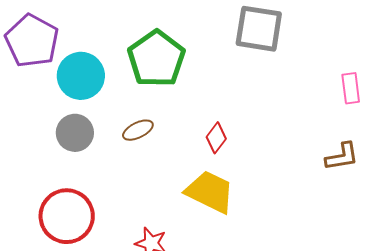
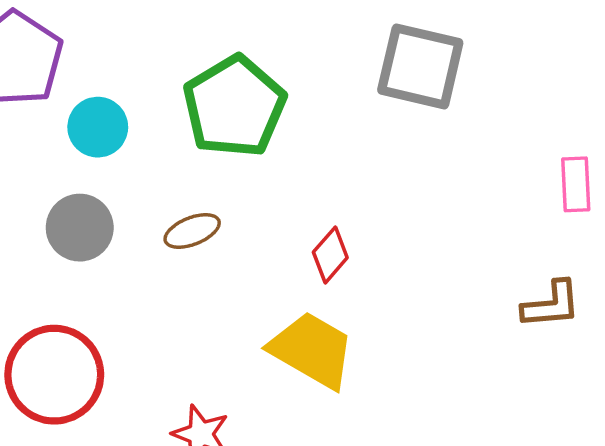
cyan circle: (81, 76) -> (98, 127), size x0.7

